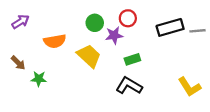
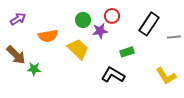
black rectangle: (170, 27) -> (149, 24), turned -40
gray line: (197, 31) -> (174, 37), moved
green rectangle: (132, 59) -> (127, 52), moved
brown arrow: (18, 63) -> (16, 55), size x1.5

